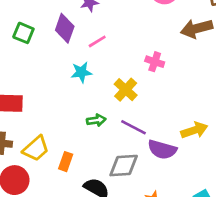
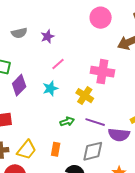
purple diamond: (65, 28) -> (19, 85), moved, turned 35
pink cross: (155, 62) -> (102, 72), size x1.6
orange rectangle: (66, 162) -> (56, 149), moved

